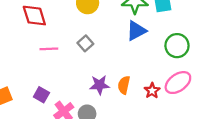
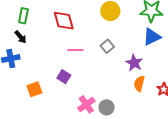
purple star: (100, 85) -> (134, 63), moved, turned 30
purple square: (41, 95) -> (64, 77), moved

